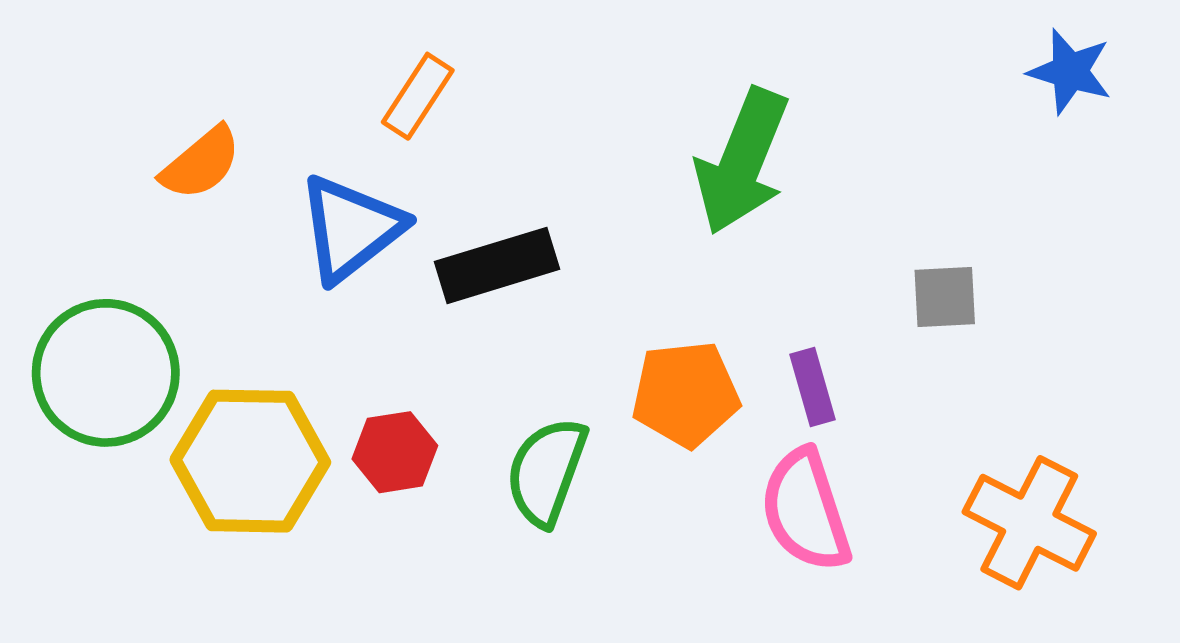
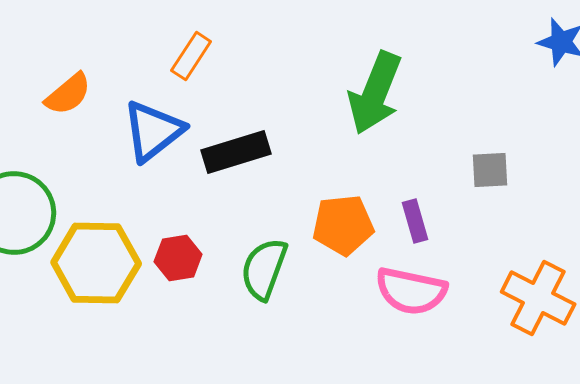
pink semicircle: (805, 510) -> (411, 291), turned -60

